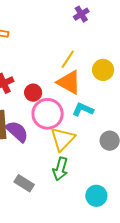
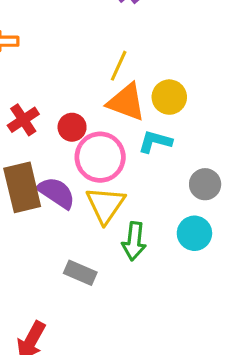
yellow circle: (103, 70) -> (169, 97), moved
yellow triangle: (63, 139) -> (105, 205), moved
cyan circle: (96, 196) -> (194, 233), moved

